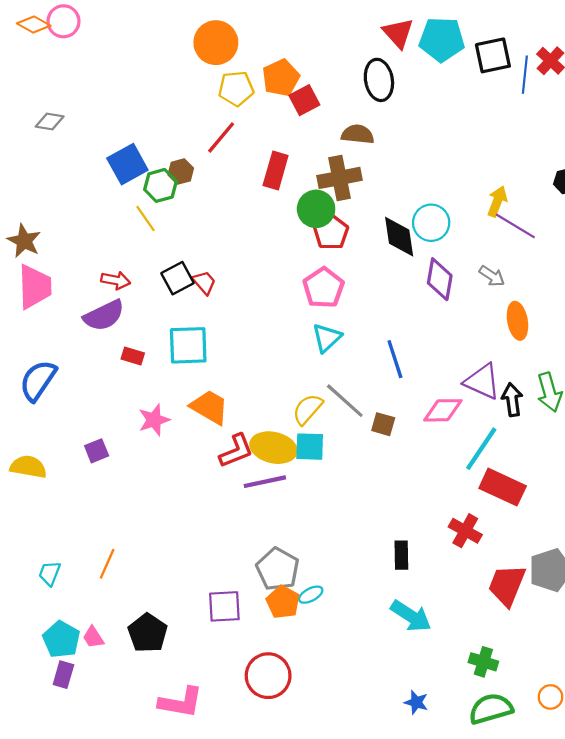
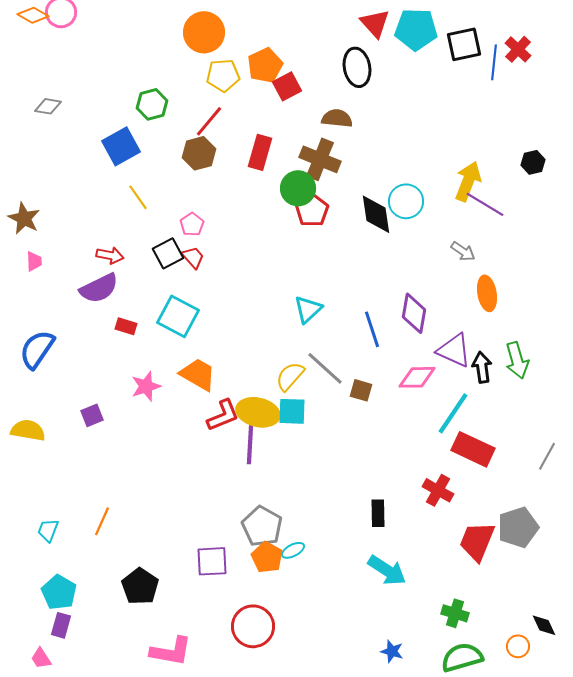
brown hexagon: (181, 172) -> (199, 153), moved, size x1.4
brown cross: (339, 178) -> (320, 159), turned 33
green hexagon: (160, 185) -> (152, 104), moved
yellow arrow: (497, 201) -> (468, 181), size x1.4
purple diamond: (440, 279) -> (414, 313), moved
pink trapezoid: (35, 287) -> (34, 261), size x0.5
pink pentagon: (324, 288) -> (192, 224), moved, size x0.6
cyan square: (188, 345) -> (178, 316), turned 30
purple line: (265, 482) -> (250, 444), turned -75
pink trapezoid: (93, 637) -> (41, 658), moved

